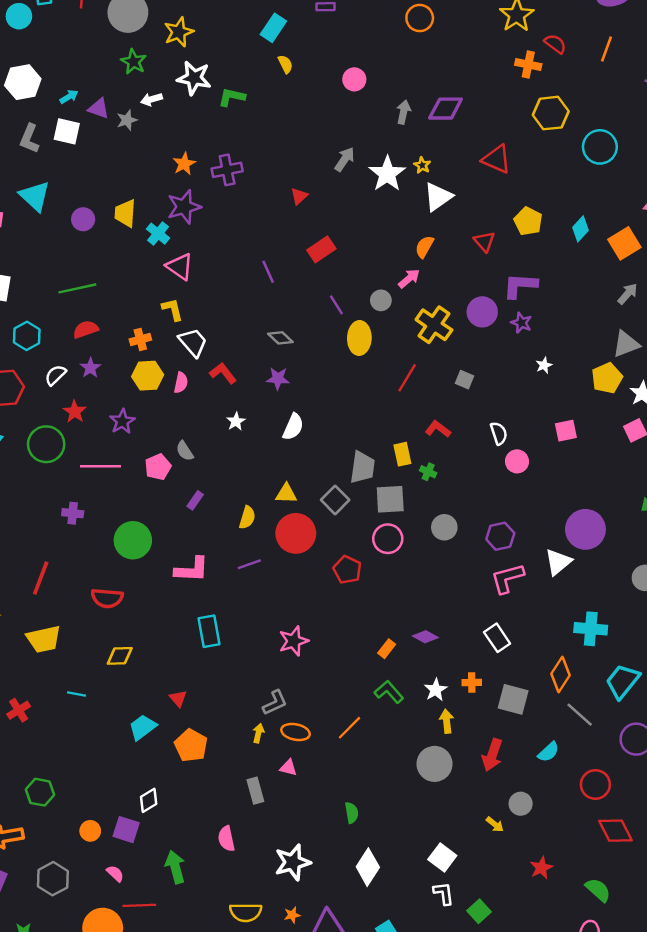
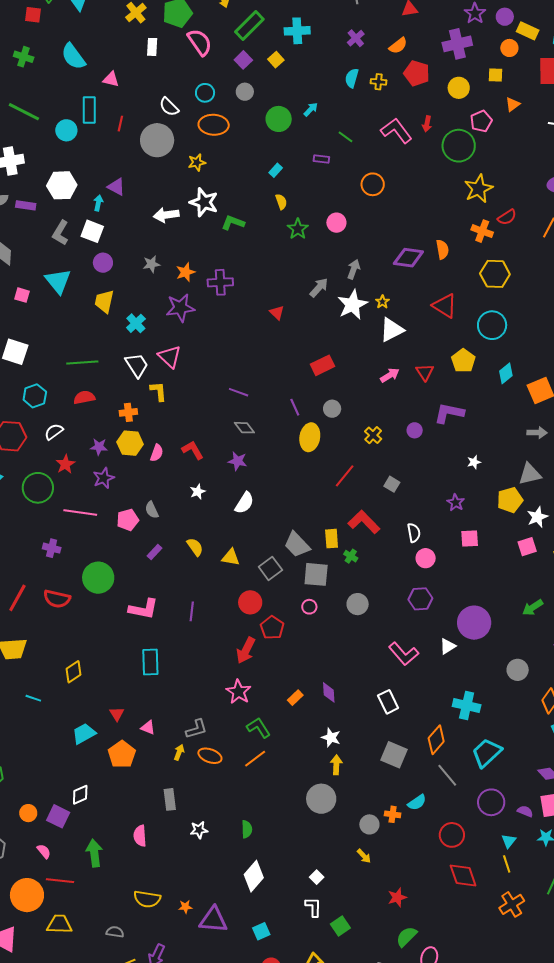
orange circle: (420, 18) -> (373, 184), moved
cyan rectangle: (273, 28) -> (276, 170), size x0.6
yellow star: (179, 32) -> (197, 162), size x0.7
red semicircle: (555, 44) -> (507, 217), turned 102
green star: (134, 62) -> (298, 229), moved
cyan arrow: (69, 97) -> (98, 203), turned -56
white arrow: (151, 99) -> (166, 215), size x1.4
purple triangle: (99, 108) -> (116, 187), moved
gray arrow: (404, 112) -> (354, 269), moved
gray star: (127, 120) -> (151, 264), moved
cyan circle: (600, 147) -> (492, 325), moved
red triangle: (299, 196) -> (277, 313), turned -42
yellow trapezoid: (125, 213) -> (104, 301), moved
purple circle: (83, 219) -> (103, 263), moved
cyan cross: (158, 234) -> (136, 323), moved
orange semicircle: (424, 247) -> (442, 249), moved, turned 132
red rectangle: (321, 249) -> (322, 365), moved
purple line: (268, 272) -> (239, 392), moved, turned -54
pink arrow: (409, 279) -> (390, 375), moved
gray arrow: (628, 294) -> (537, 433), turned 42
purple circle: (482, 312) -> (415, 430), size x0.6
purple star: (521, 323) -> (456, 503), moved
yellow cross: (434, 325) -> (373, 435), size x0.6
white trapezoid: (193, 342) -> (137, 365), moved
white star: (544, 365) -> (474, 462), moved
purple star: (90, 368) -> (99, 447), moved, turned 30
red L-shape: (438, 429) -> (364, 522), size x1.5
gray trapezoid: (362, 467) -> (297, 545), turned 120
yellow semicircle: (247, 518) -> (195, 547), moved, turned -60
red circle: (296, 533) -> (250, 602), moved, size x0.7
purple hexagon: (500, 536) -> (420, 599), moved
pink circle: (388, 539) -> (309, 607), size x0.6
white triangle: (558, 562) -> (448, 646), size x0.7
purple line: (249, 564) -> (192, 611), turned -72
pink L-shape: (507, 578) -> (404, 654), turned -124
red semicircle: (107, 598) -> (57, 599), moved
purple diamond: (425, 637) -> (329, 692), turned 50
pink star: (294, 641) -> (239, 692), moved, turned -30
yellow diamond: (120, 656) -> (73, 672), turned -40
orange cross: (472, 683) -> (393, 814), moved
white star: (436, 690) -> (331, 737), turned -30
green L-shape: (389, 692) -> (259, 728), moved
red arrow: (492, 755) -> (246, 650), moved
pink triangle: (288, 768) -> (148, 728), moved
gray circle: (521, 804) -> (369, 824), moved
white square: (442, 857) -> (317, 877), size x0.6
white star: (293, 862) -> (199, 830), moved, size x0.6
green semicircle: (598, 890) -> (407, 937), moved, turned -95

